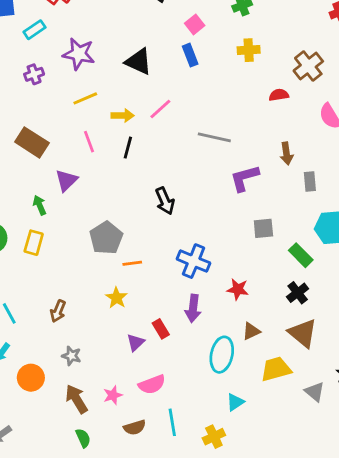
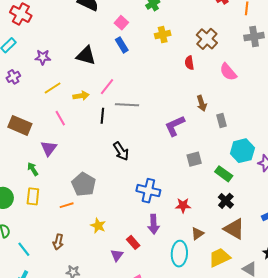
purple star: (79, 54) -> (43, 57), size x0.7
red semicircle: (279, 95) -> (189, 63), turned -80
gray line: (214, 137) -> (127, 105), moved
black line: (128, 148) -> (102, 116), moved
orange line: (132, 263) -> (67, 205), moved

